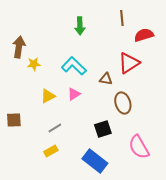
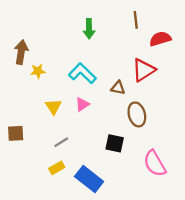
yellow triangle: (48, 96) -> (53, 107), turned -35
black square: (103, 129) -> (115, 143), turned 30
blue rectangle: (95, 161) -> (89, 179), moved

